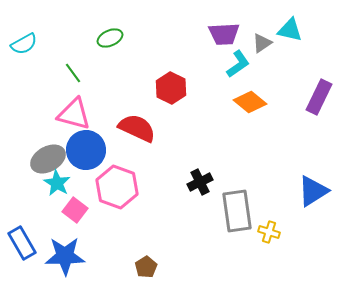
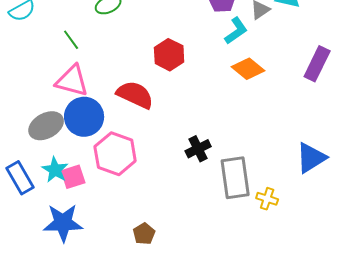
cyan star: (57, 183) -> (55, 170), moved
pink square: (75, 210) -> (73, 177), turned 35
blue rectangle: (22, 243) -> (20, 178), moved

